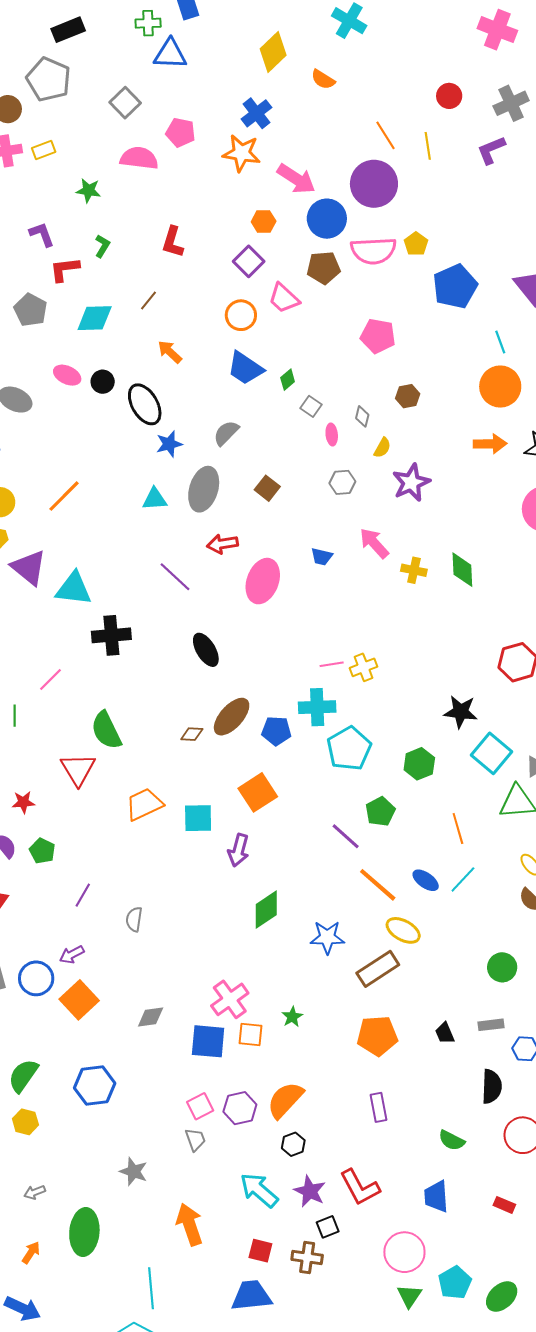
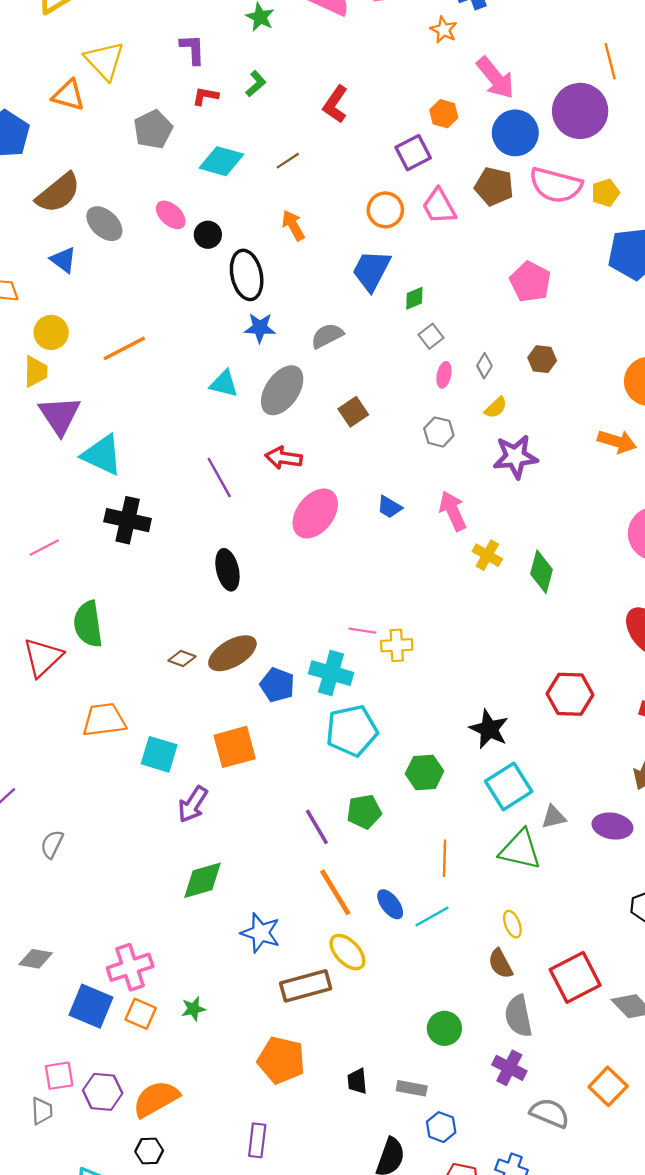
orange star: (242, 153) -> (444, 30), size x0.6
red L-shape: (65, 269) -> (205, 96), size x0.7
blue trapezoid: (245, 368) -> (371, 270), turned 66

